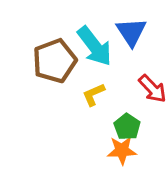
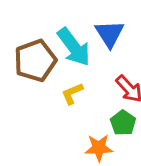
green pentagon: (127, 127) -> (123, 123), moved

